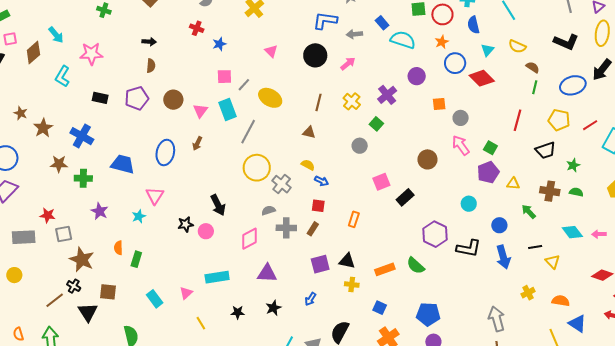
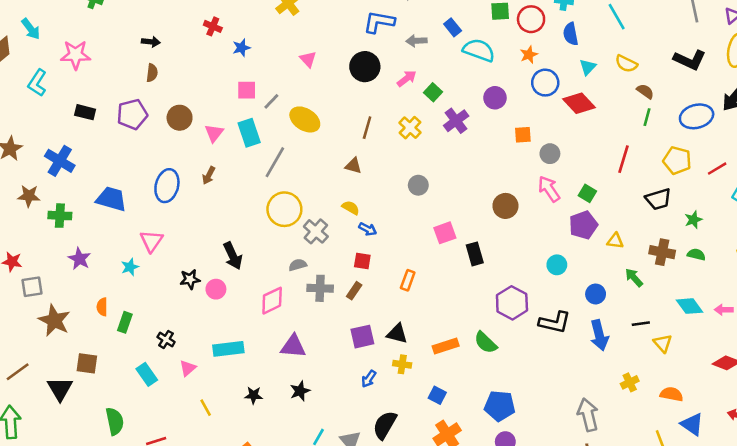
green square: (376, 124) -> (433, 92), moved
black rectangle: (405, 197) -> (475, 254), turned -66
black cross: (74, 286) -> (166, 339), moved
blue arrow: (310, 299) -> (369, 379), moved

